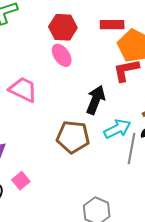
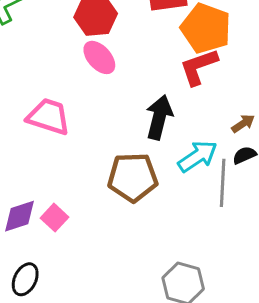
pink square: (21, 181) -> (55, 218), moved

